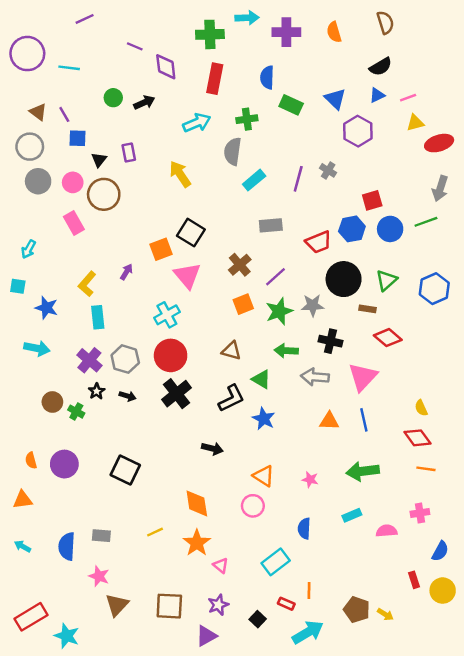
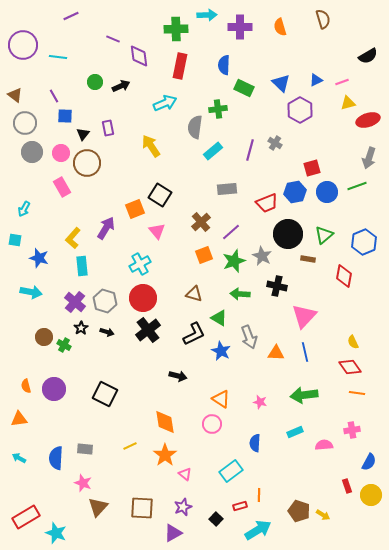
black semicircle: (381, 67) -> (368, 56), moved
brown triangle: (38, 112) -> (15, 95), moved
green cross: (247, 119) -> (218, 109), moved
purple arrow: (126, 272) -> (106, 228), size x1.6
pink triangle: (187, 275) -> (157, 231), size x0.7
gray star: (313, 305) -> (262, 256), turned 30
red diamond: (388, 338) -> (344, 276), moved, turned 60
gray arrow: (315, 377) -> (249, 337), moved, turned -115
red rectangle: (286, 604) -> (240, 506), turned -40

